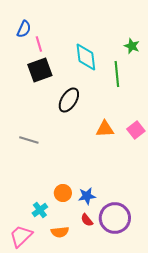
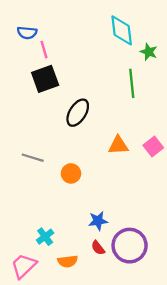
blue semicircle: (24, 29) -> (27, 33), turned 72
cyan diamond: (86, 57) -> (122, 30), moved
orange circle: (63, 193) -> (71, 173), moved

